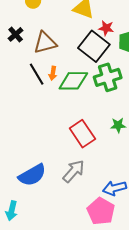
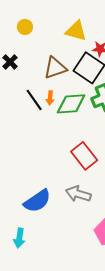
brown triangle: (45, 43) -> (55, 68), moved
gray arrow: (74, 171) -> (78, 194), turned -110

